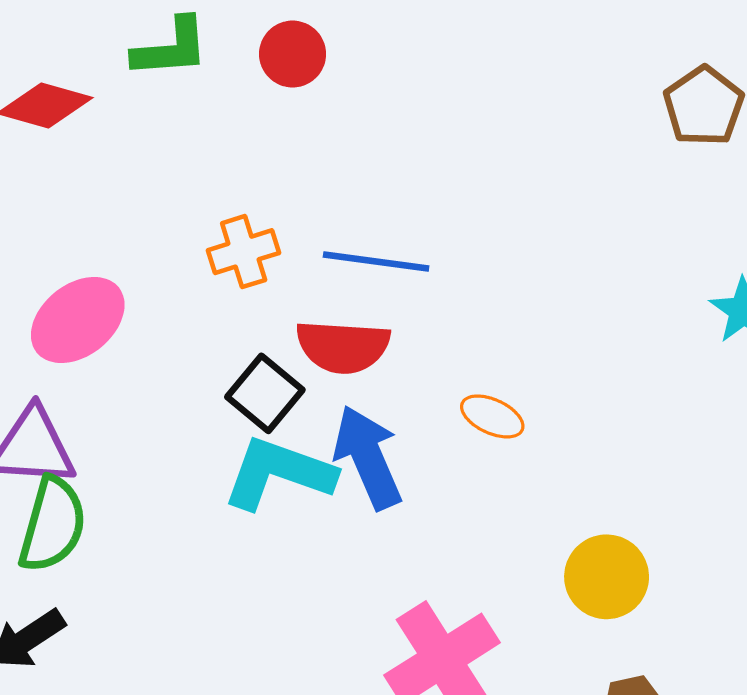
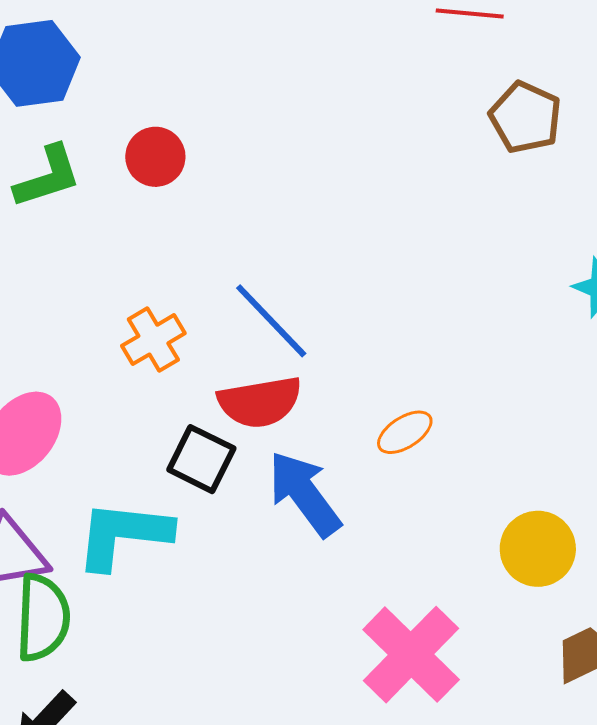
blue line: (376, 262) -> (271, 321), turned 52
orange ellipse: (492, 416) -> (405, 432), turned -44
cyan L-shape: (279, 473) -> (123, 535), moved

